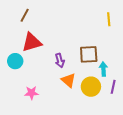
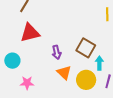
brown square: (89, 54) -> (86, 48), turned 30
cyan circle: (15, 61) -> (12, 61), moved

